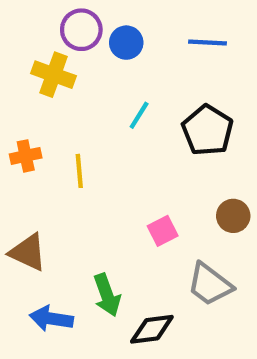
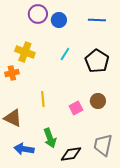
yellow cross: (53, 75) -> (25, 52), moved
yellow line: (79, 171) -> (43, 99), moved
brown circle: (233, 216) -> (98, 101), moved
gray trapezoid: (210, 284) -> (103, 145), moved, turned 65

